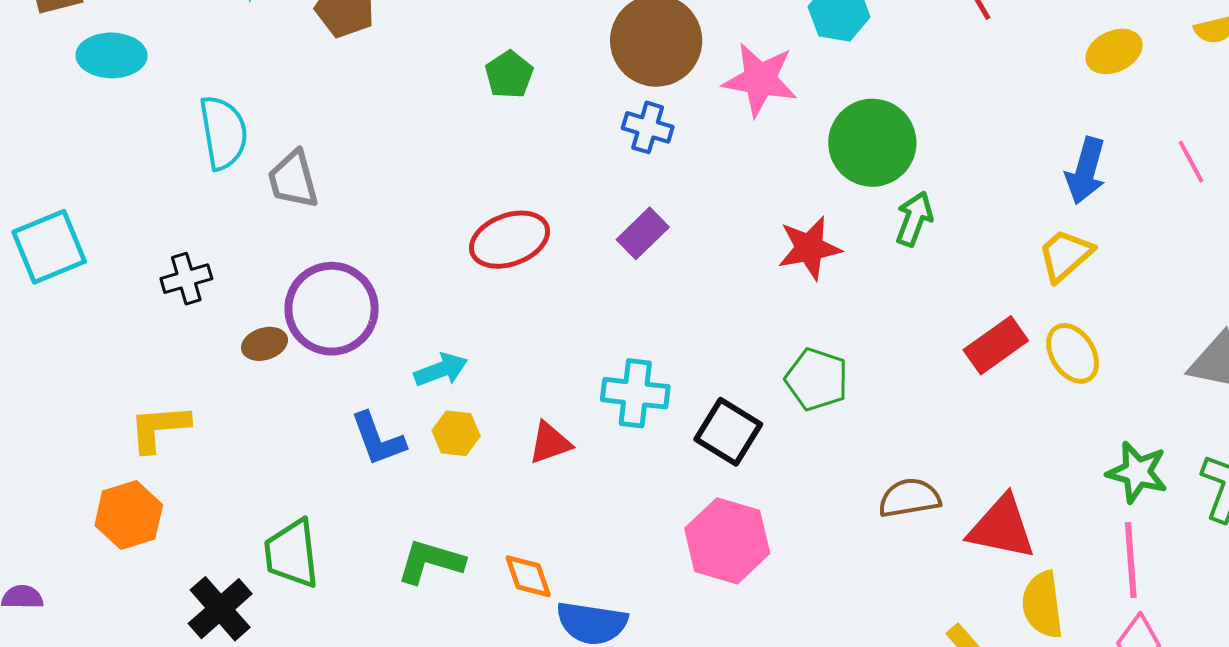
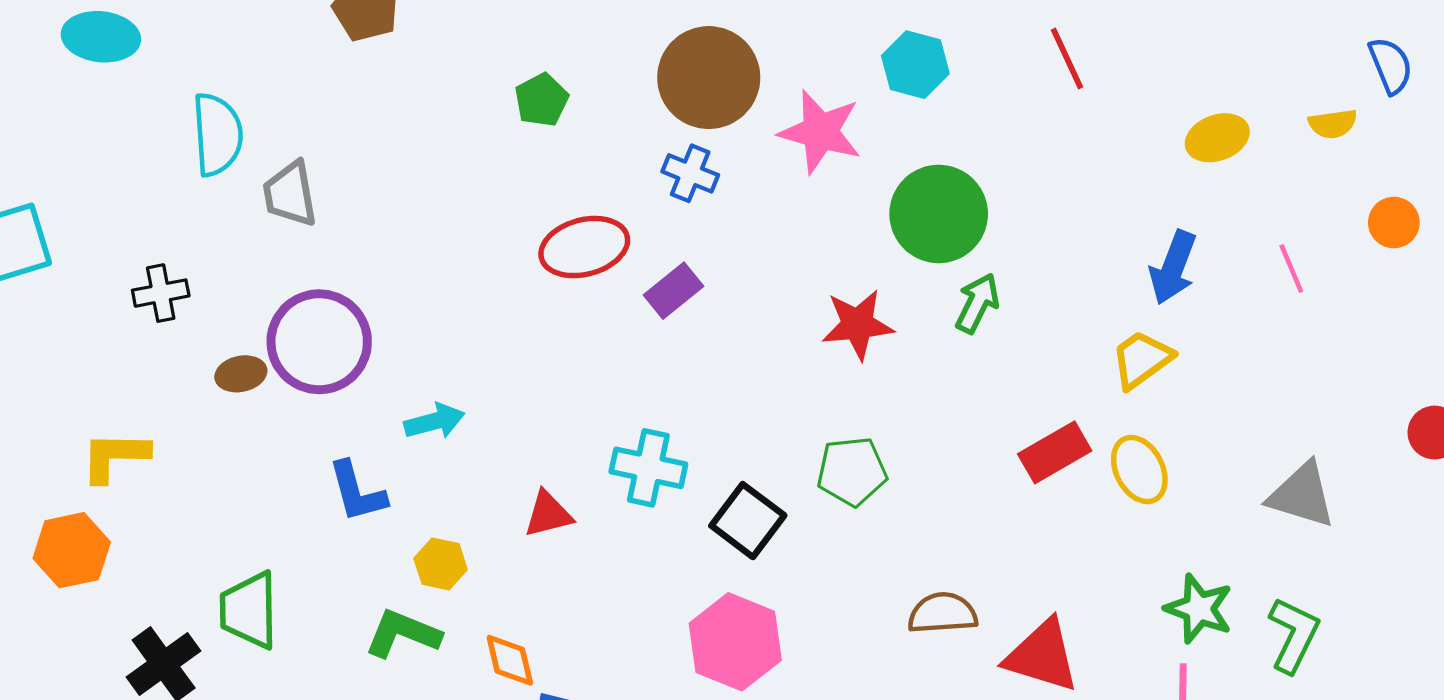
red ellipse: (510, 240) -> (584, 247), moved
green pentagon: (817, 379) -> (852, 471), turned -30
yellow hexagon: (456, 433) -> (441, 564), moved

